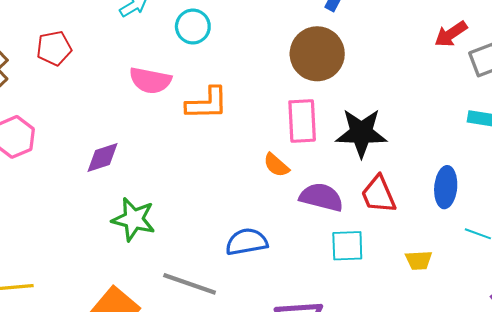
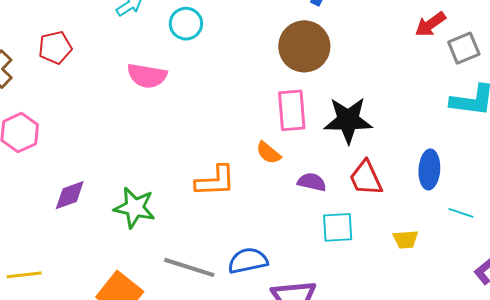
orange L-shape: (207, 103) -> (215, 181), moved
purple diamond: (103, 158) -> (70, 195), moved
purple semicircle: (321, 197) -> (312, 182), size x0.7
blue semicircle: (247, 242) -> (248, 261), moved

